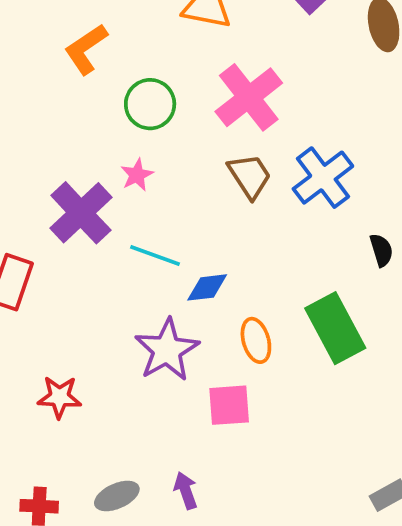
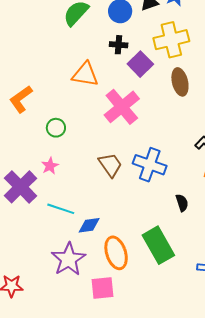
pink cross: (249, 97) -> (122, 107), moved
green circle: (150, 104) -> (56, 128), size x0.7
blue cross: (323, 178) -> (150, 165), turned -32
orange ellipse: (256, 340) -> (116, 253), size x1.4

